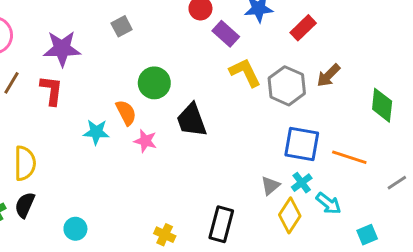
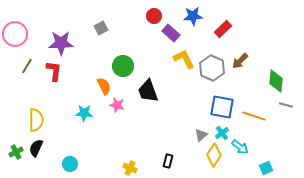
cyan star: (96, 132) -> (84, 113), moved
gray line: (397, 183) -> (286, 105), moved, turned 48
black rectangle: (221, 224) -> (168, 161), size x0.6

